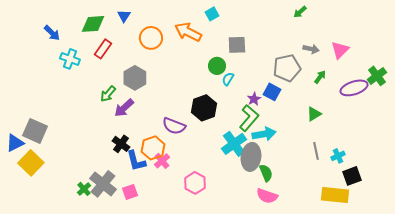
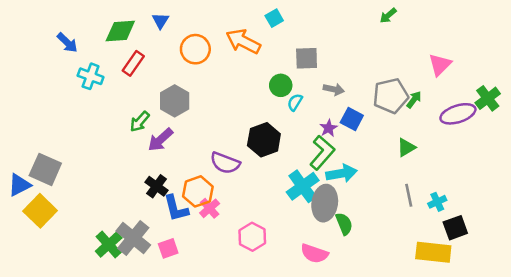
gray arrow: (311, 49) -> (334, 89), moved
gray pentagon: (287, 68) -> (391, 96), moved
green cross: (84, 189) -> (109, 244), size x1.5
pink semicircle: (267, 196) -> (314, 254), moved

